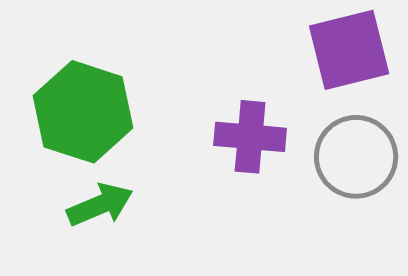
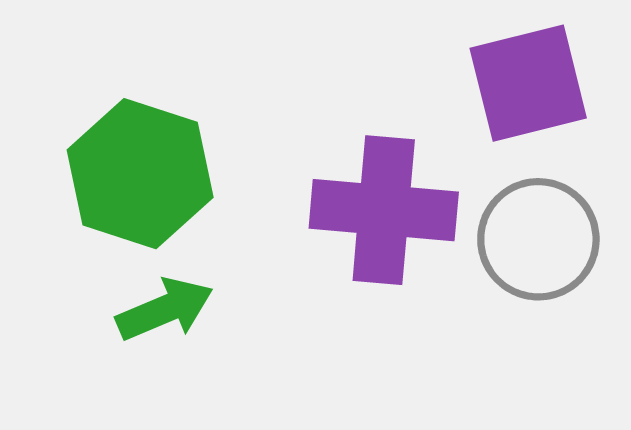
purple cross: (250, 137) -> (384, 210), size x1.4

